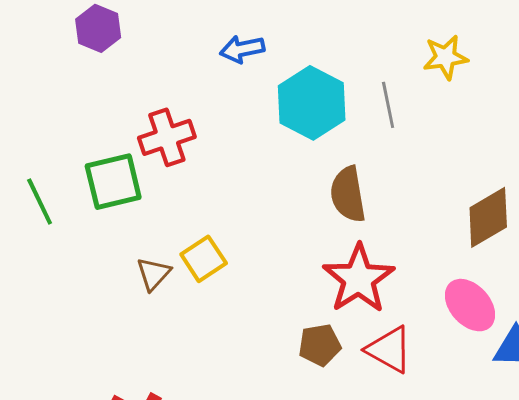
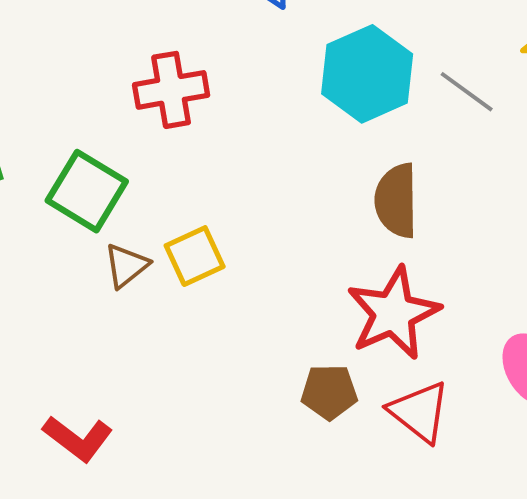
gray line: (388, 105) -> (467, 92), turned -51
green square: (113, 182) -> (87, 191), moved, turned 36

